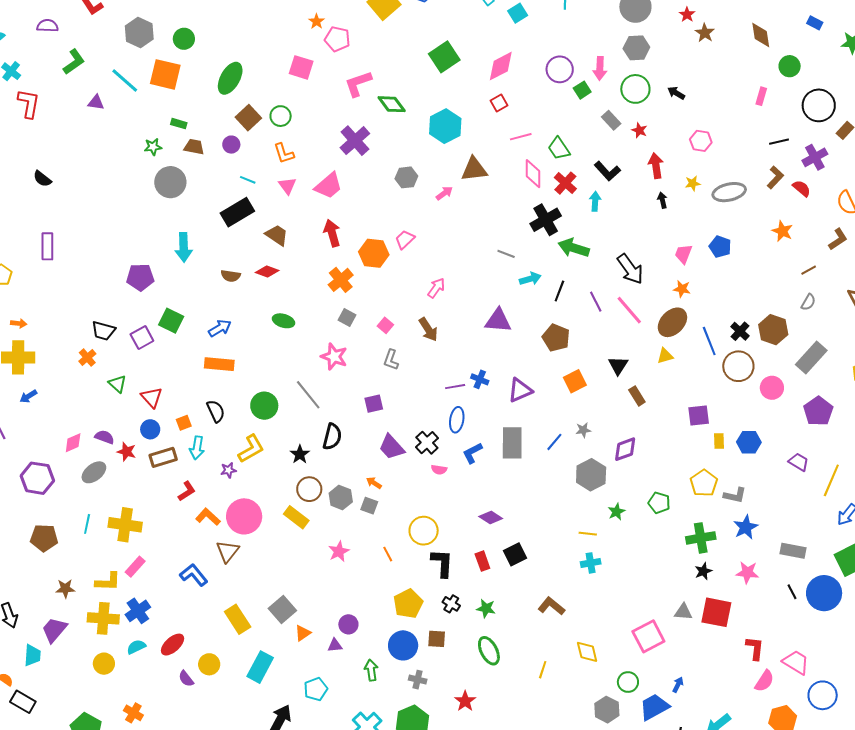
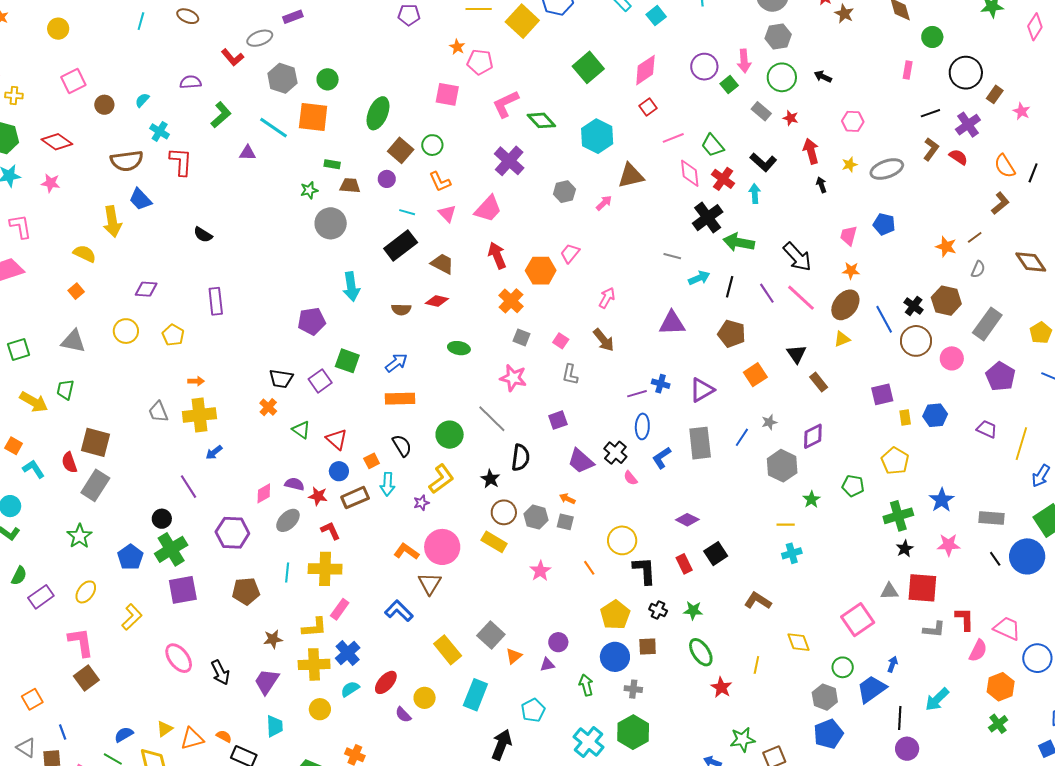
orange star: (782, 231) -> (946, 247), moved
pink semicircle: (439, 470) -> (630, 478), turned 49
red L-shape: (187, 491) -> (330, 531), moved, turned -75
gray L-shape: (735, 495) -> (934, 629), moved
cyan trapezoid: (32, 655) -> (275, 726), moved
red star: (465, 701) -> (721, 687), moved

